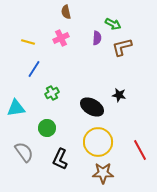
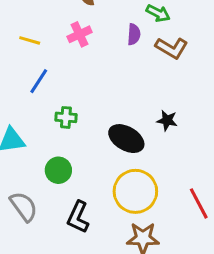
brown L-shape: (122, 47) -> (172, 48), turned -135
green cross: (52, 93) -> (66, 117), turned 32

